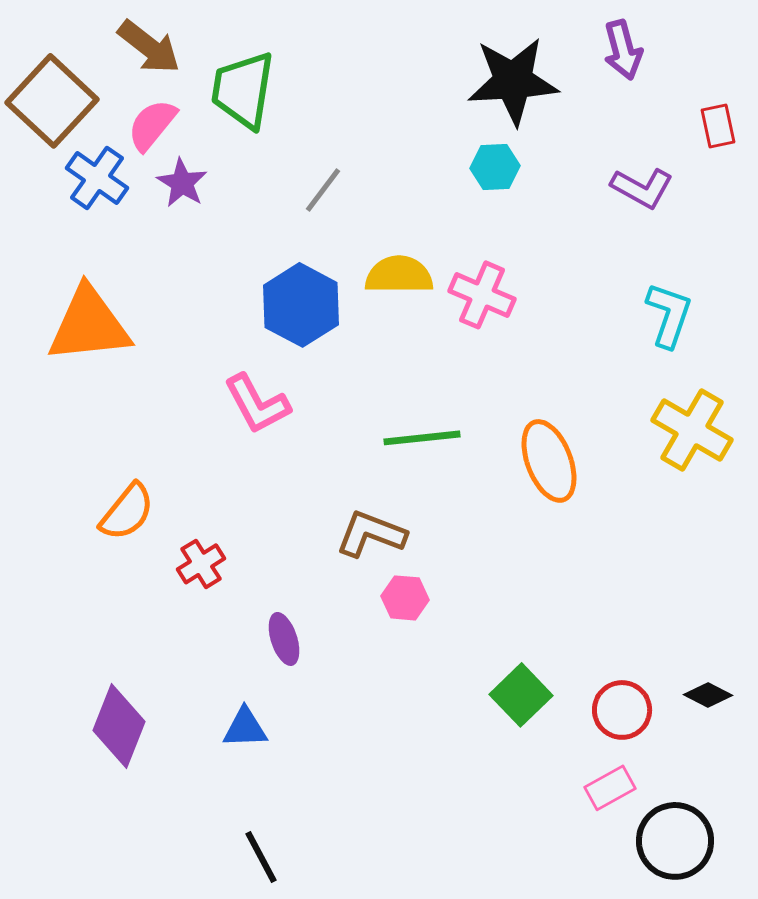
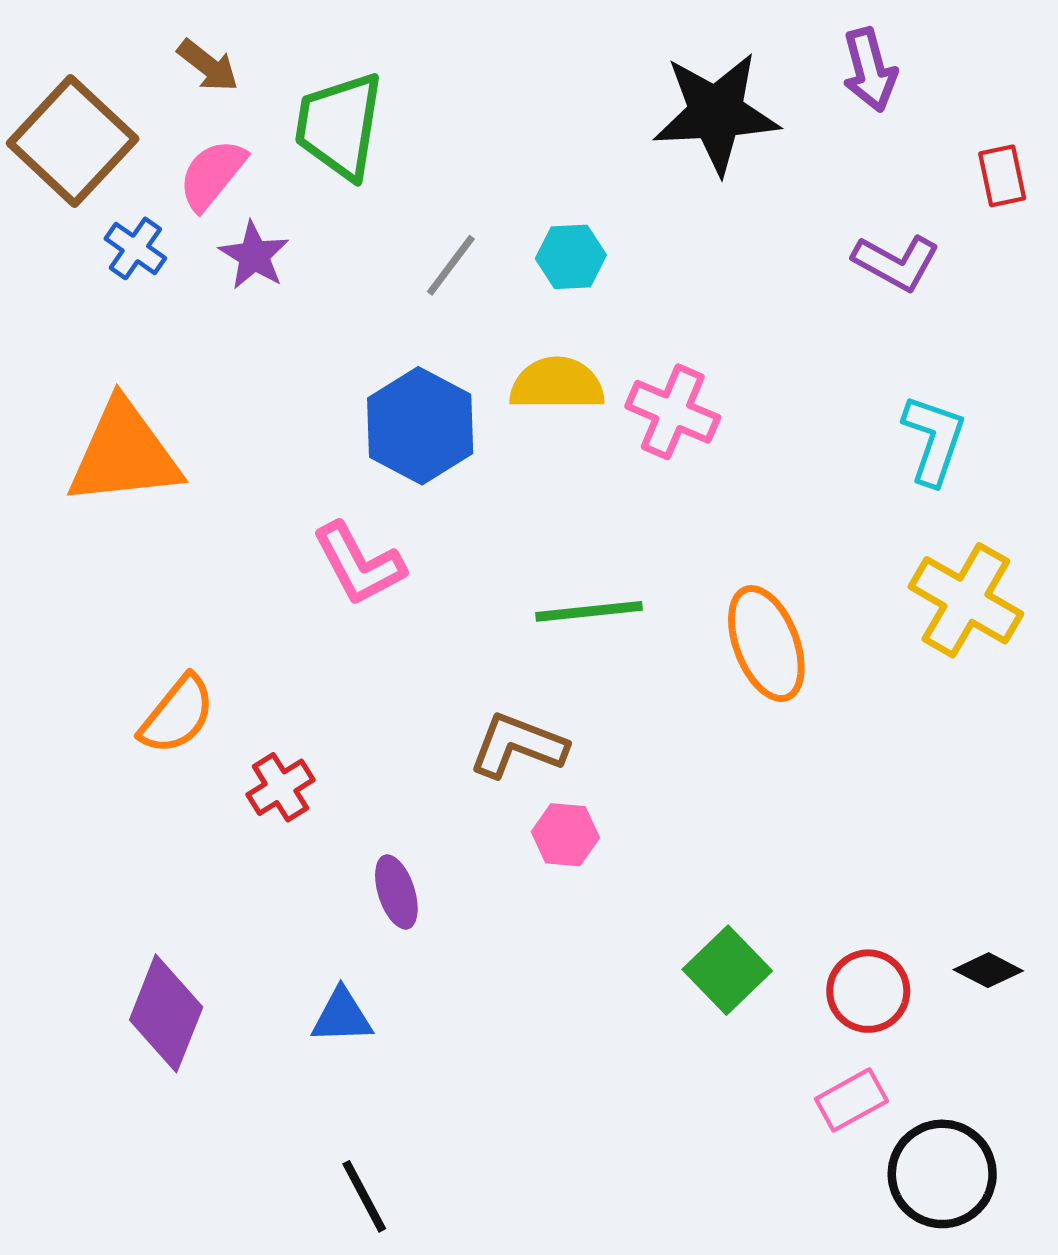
brown arrow: (149, 47) -> (208, 66), size x0.7
cyan hexagon: (495, 167) -> (571, 257), moved
blue cross: (97, 178) -> (135, 248), size x0.7

